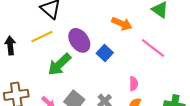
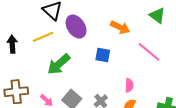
purple ellipse: (79, 40) -> (76, 27), moved
blue square: (105, 53) -> (103, 55), turned -35

